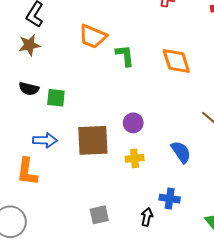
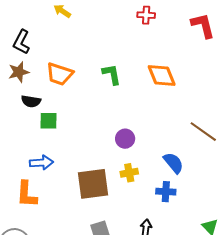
orange trapezoid: (93, 36) -> (60, 74), moved
black semicircle: (29, 89) -> (31, 101), moved
brown square: (93, 140) -> (93, 184), moved
blue cross: (170, 199) -> (166, 192), moved

